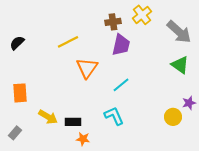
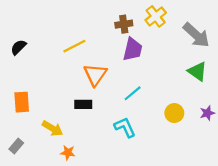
yellow circle: (173, 117) -> (174, 113), moved
black rectangle: (73, 122) -> (83, 104), moved
orange star: (83, 139) -> (68, 153), moved

